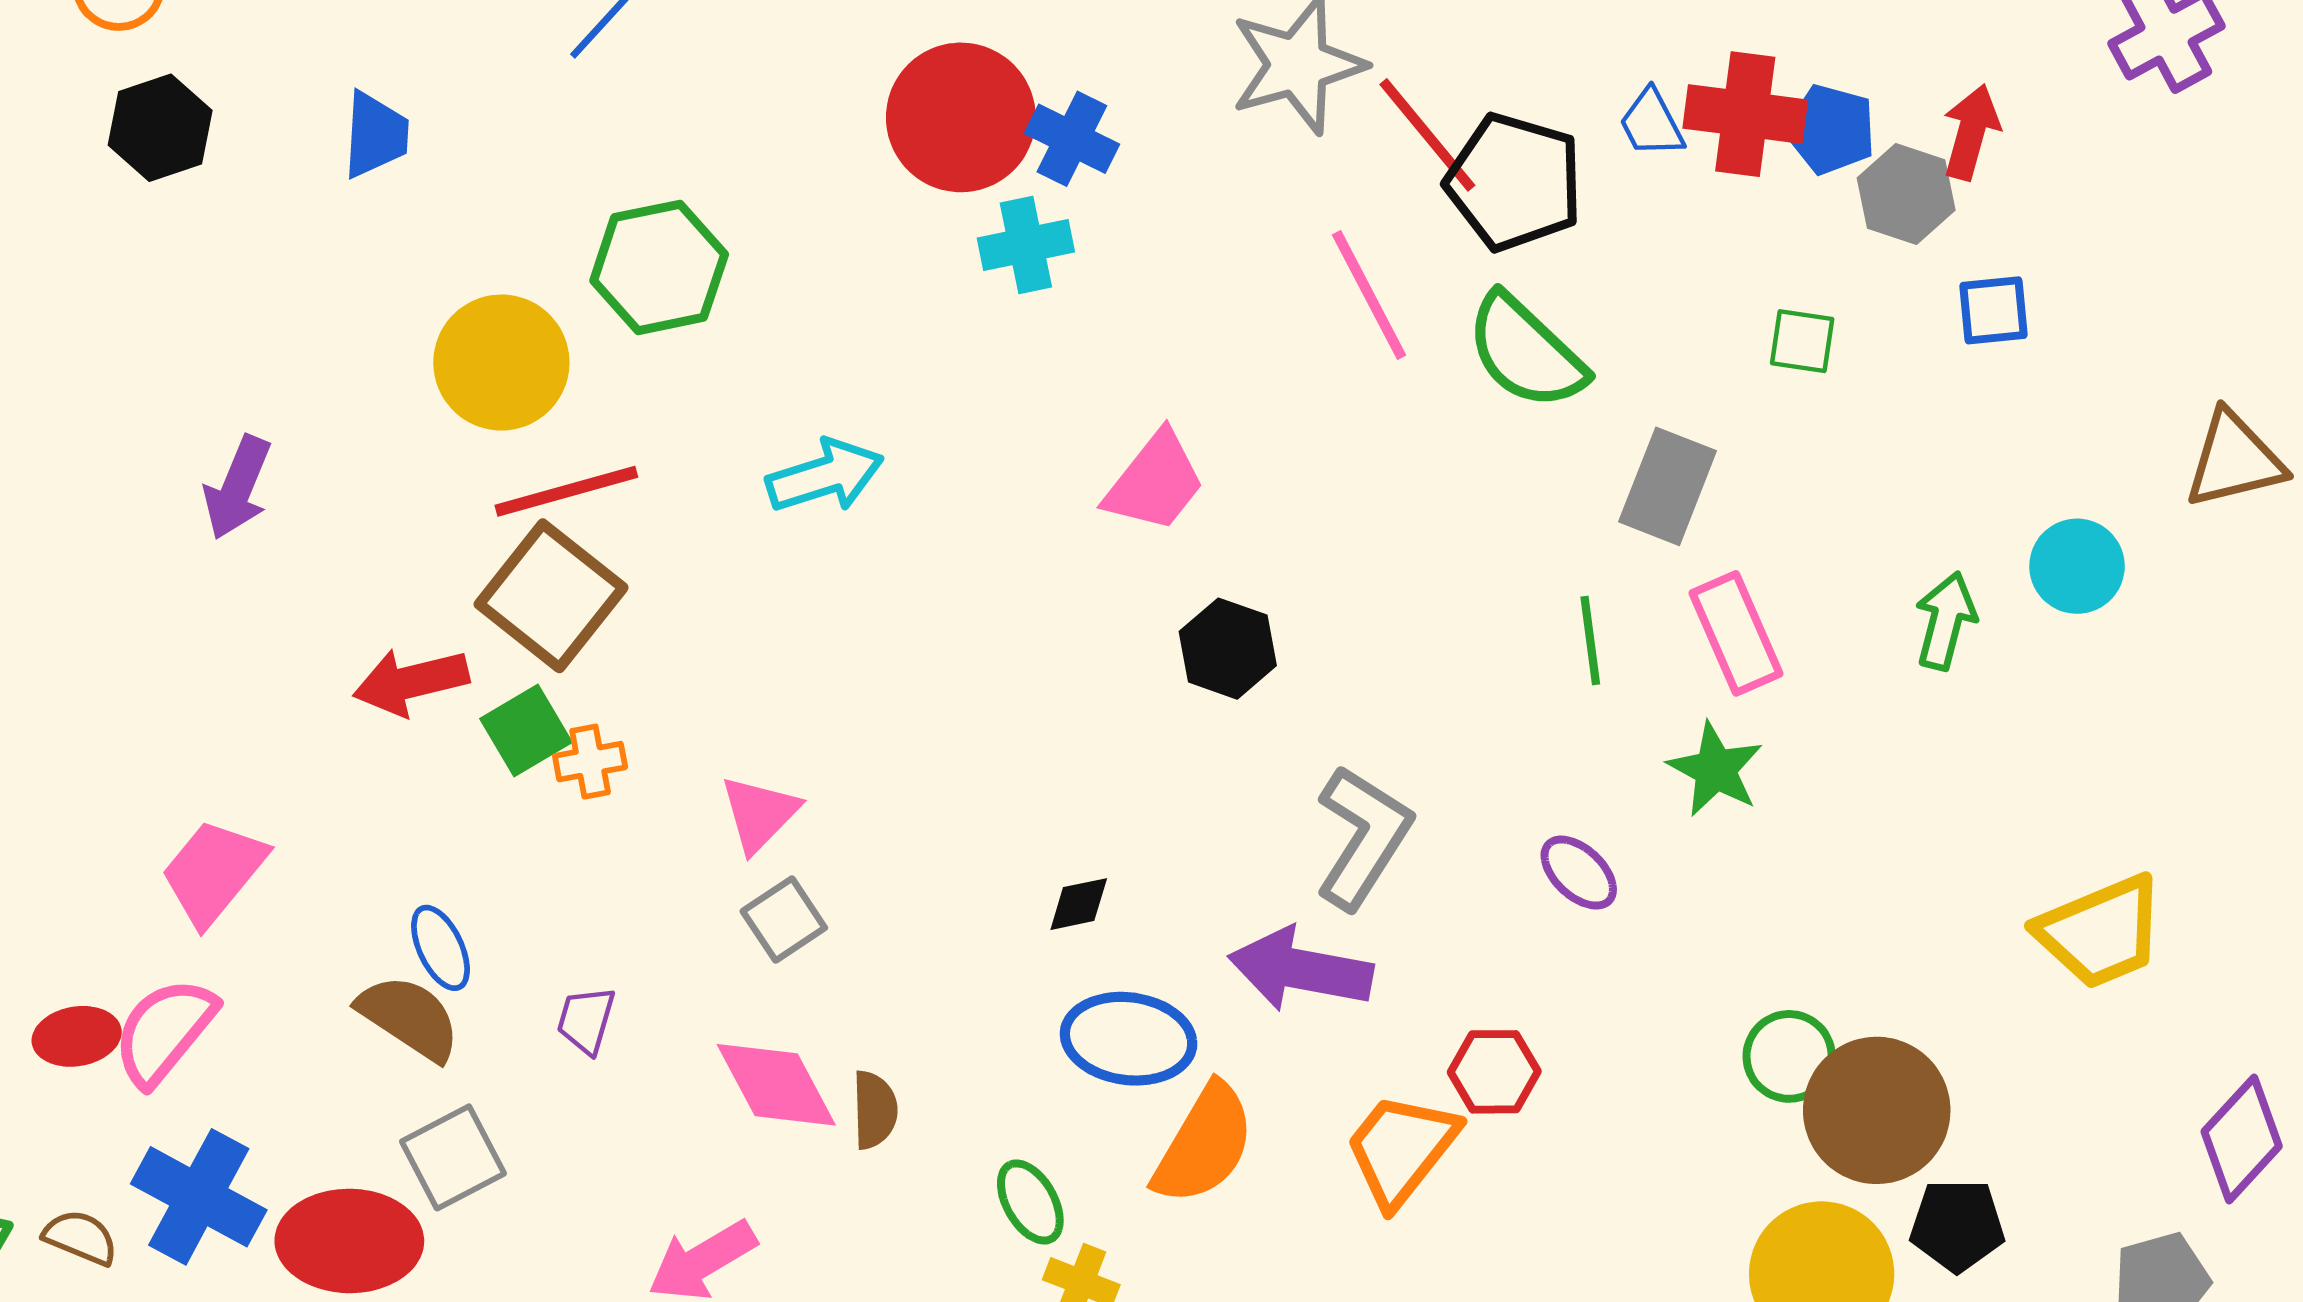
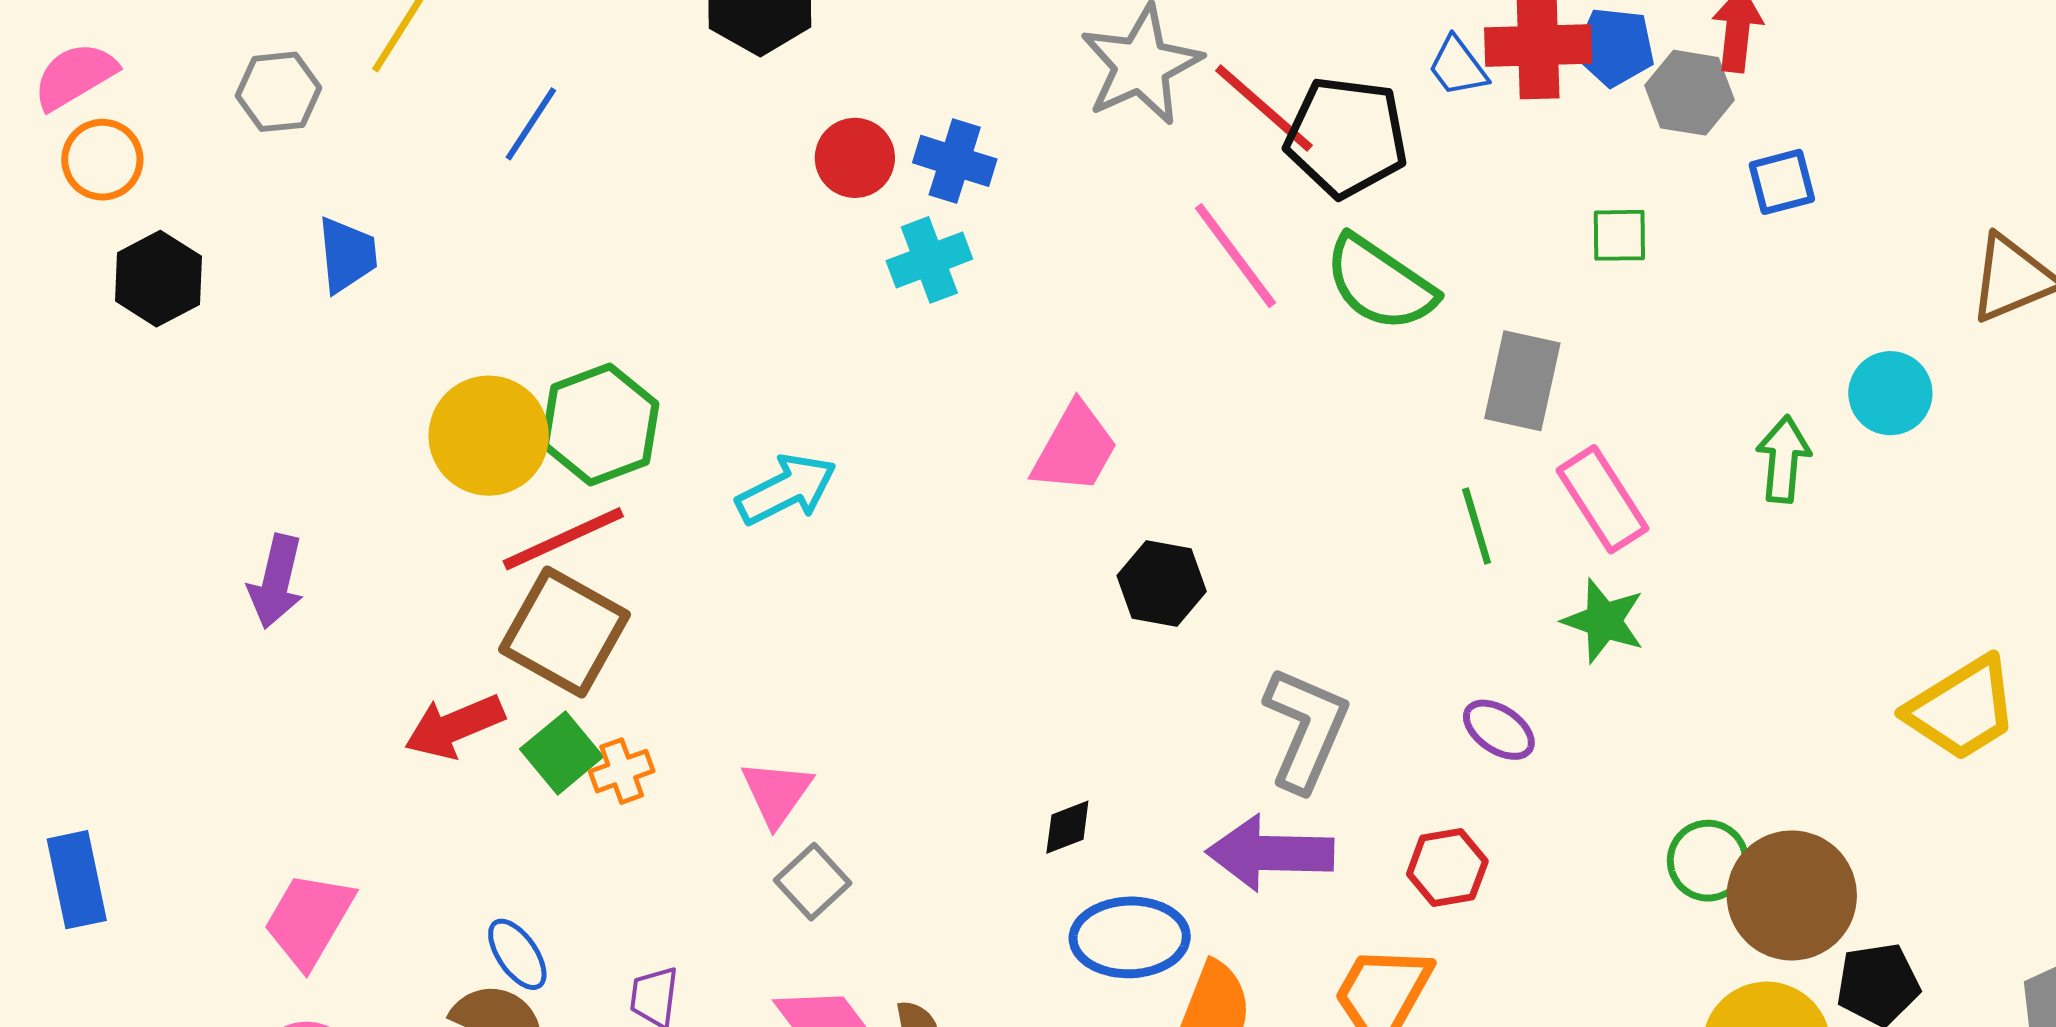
red circle: (961, 117) -> (855, 158), size x0.6
green hexagon: (659, 267) -> (600, 424), moved
red hexagon: (1494, 1072) -> (1447, 868), moved

